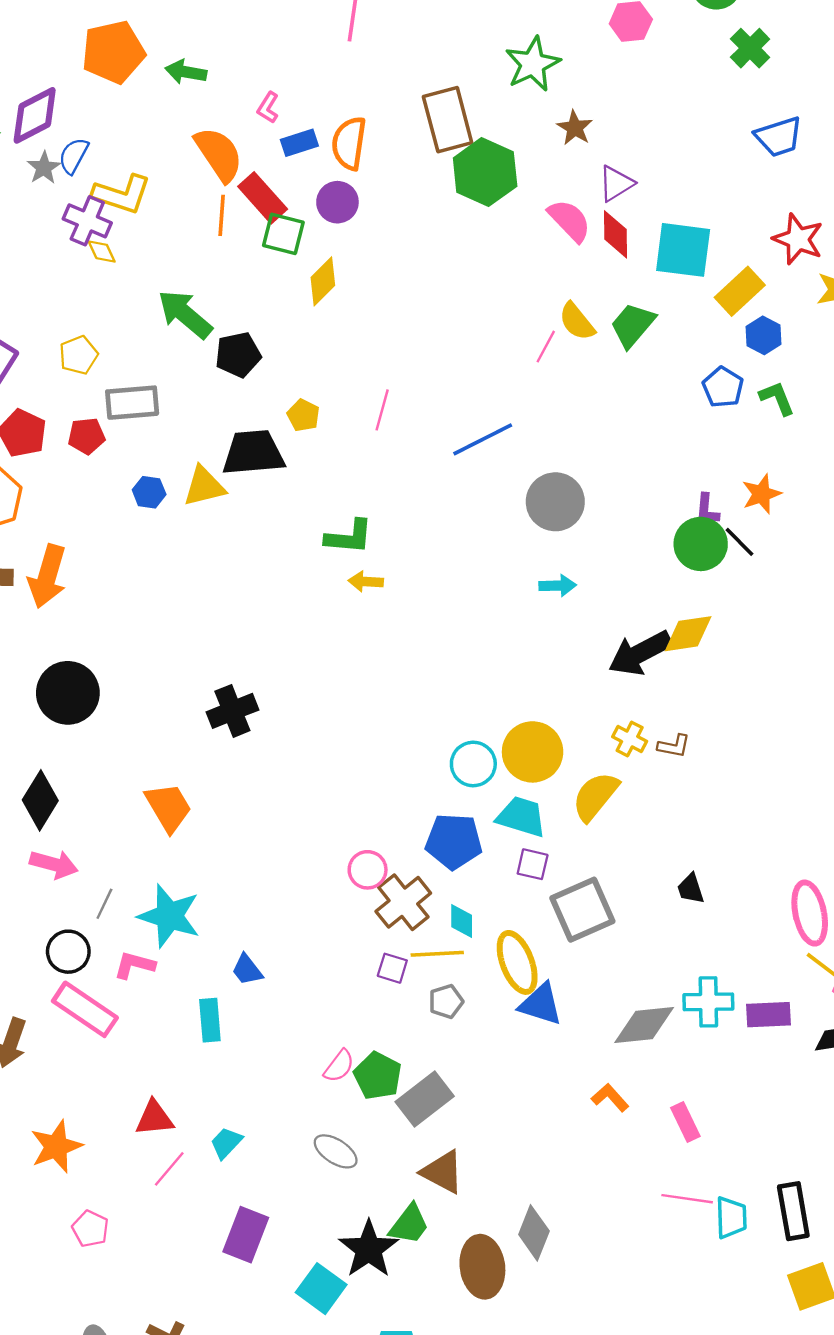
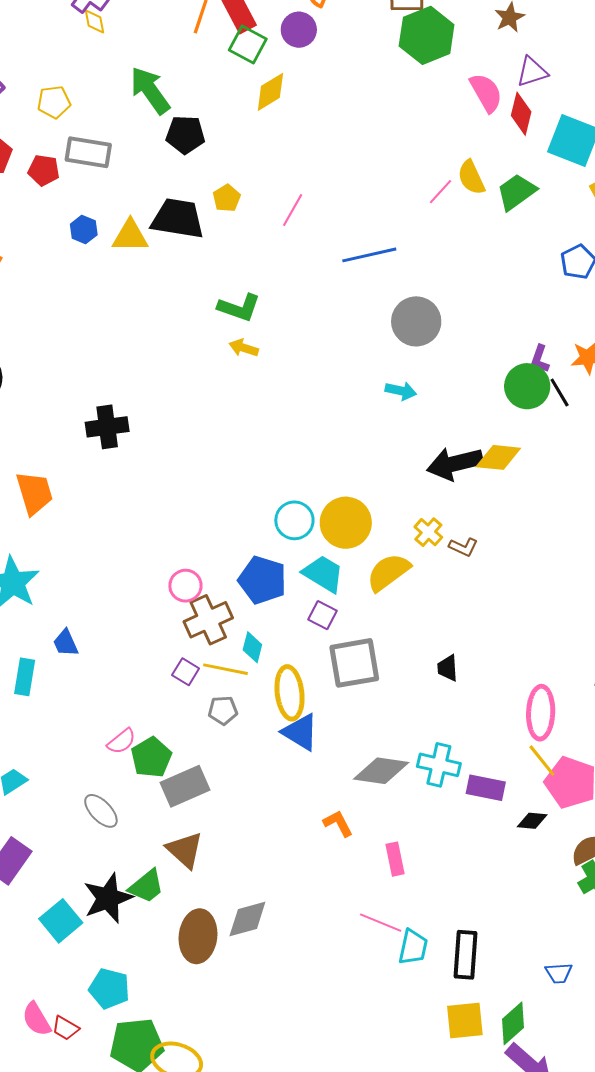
gray diamond: (534, 1233) -> (247, 919), turned 39

